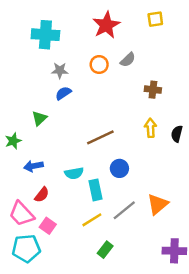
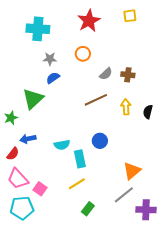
gray semicircle: (128, 60) -> (106, 74), moved
green triangle: (39, 118) -> (33, 99), size x1.6
brown line: (100, 137) -> (96, 100), moved
red semicircle: (42, 195) -> (13, 154), moved
gray line: (124, 210) -> (124, 195), moved

